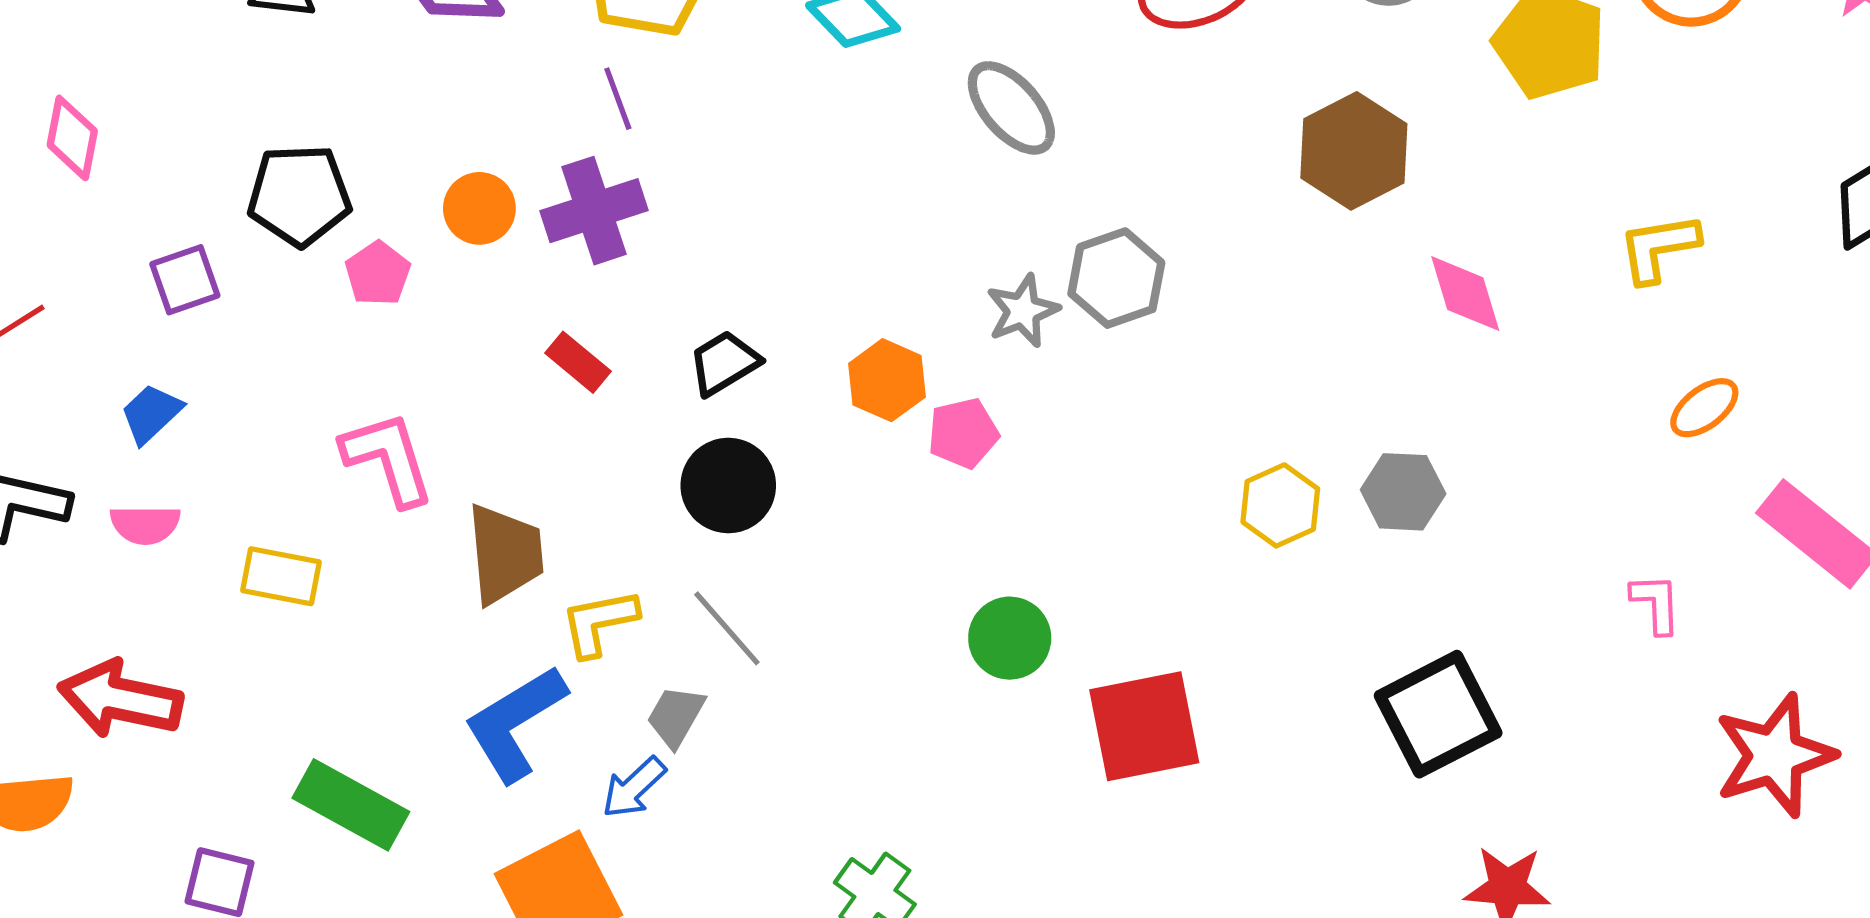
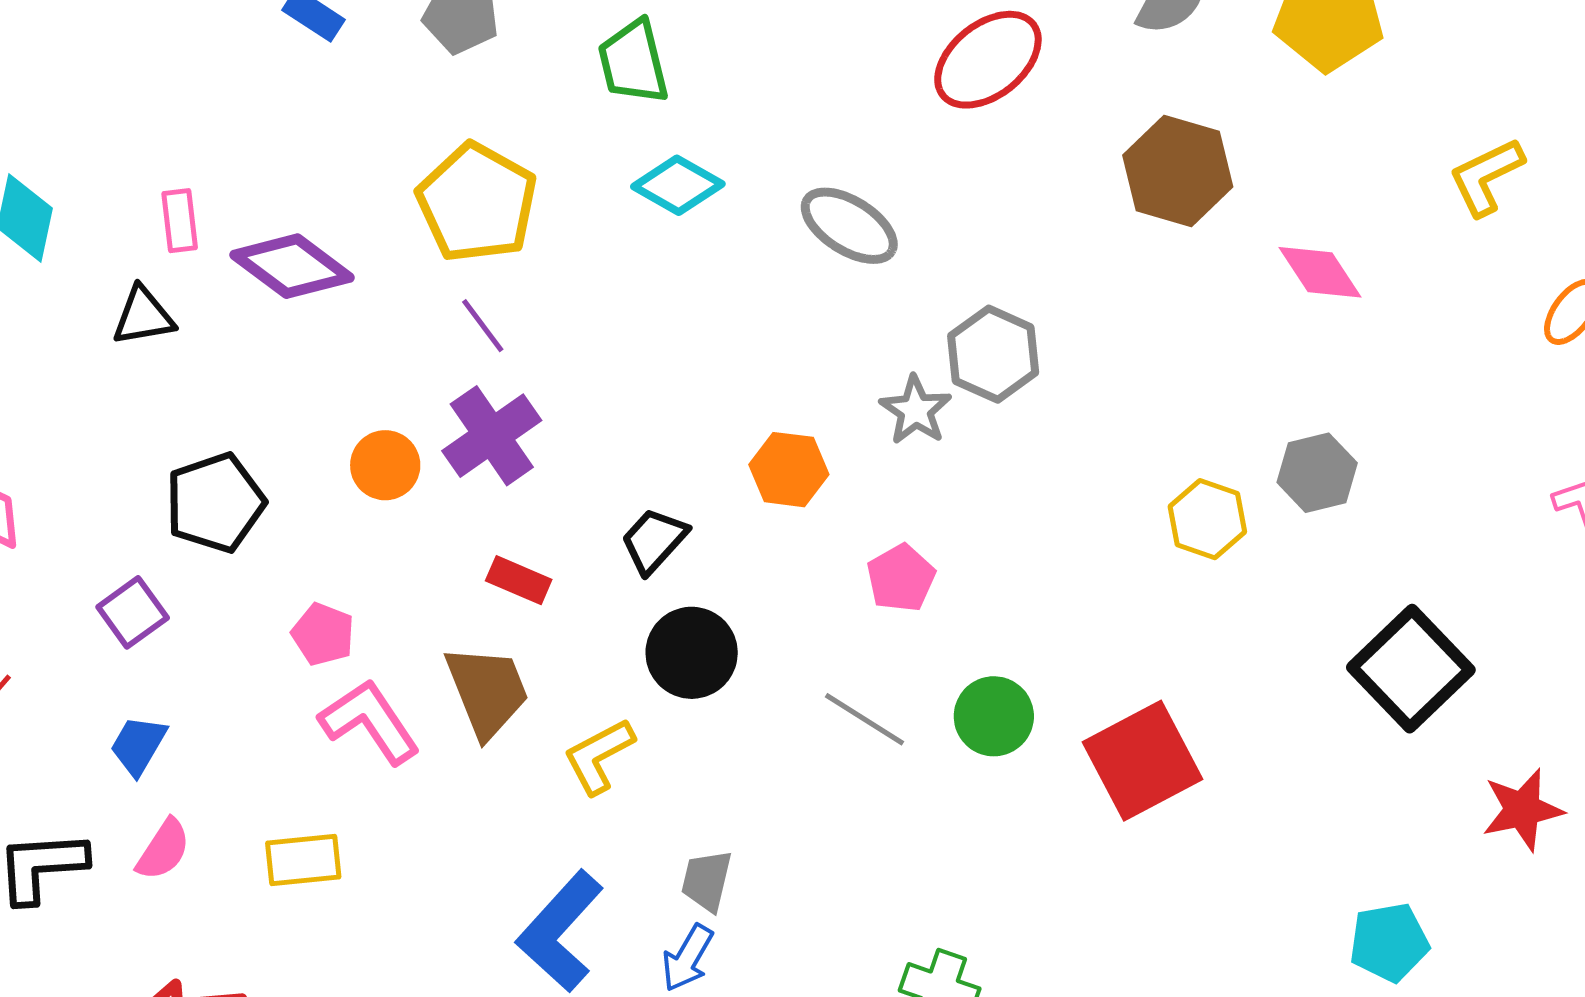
pink pentagon: (378, 274) -> (323, 634), moved
orange hexagon: (887, 380) -> (789, 470), moved
pink pentagon: (963, 433) -> (901, 578), moved
pink semicircle: (145, 525) -> (163, 850), turned -40
brown trapezoid: (505, 554) -> (487, 691), moved
yellow L-shape: (599, 623) -> (599, 756), moved
gray line: (727, 628) -> (864, 719), moved

